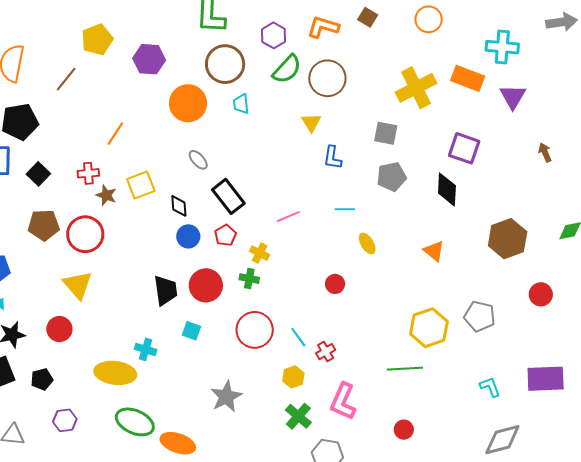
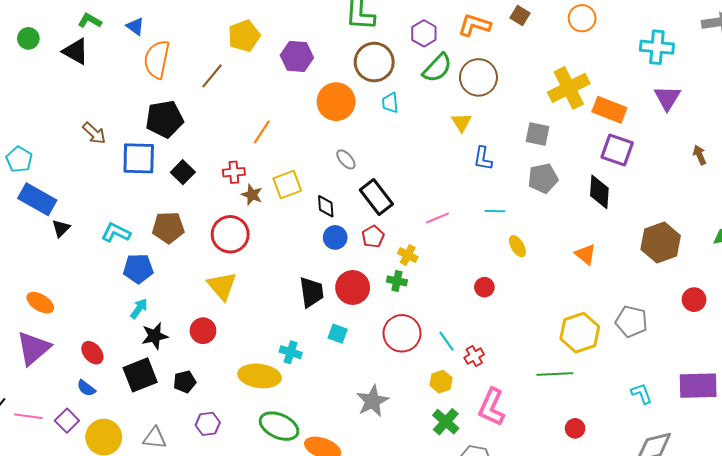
orange rectangle: (468, 78) -> (609, 110), moved
brown pentagon: (44, 225) -> (168, 228), moved
red circle: (404, 430) -> (575, 428), moved

